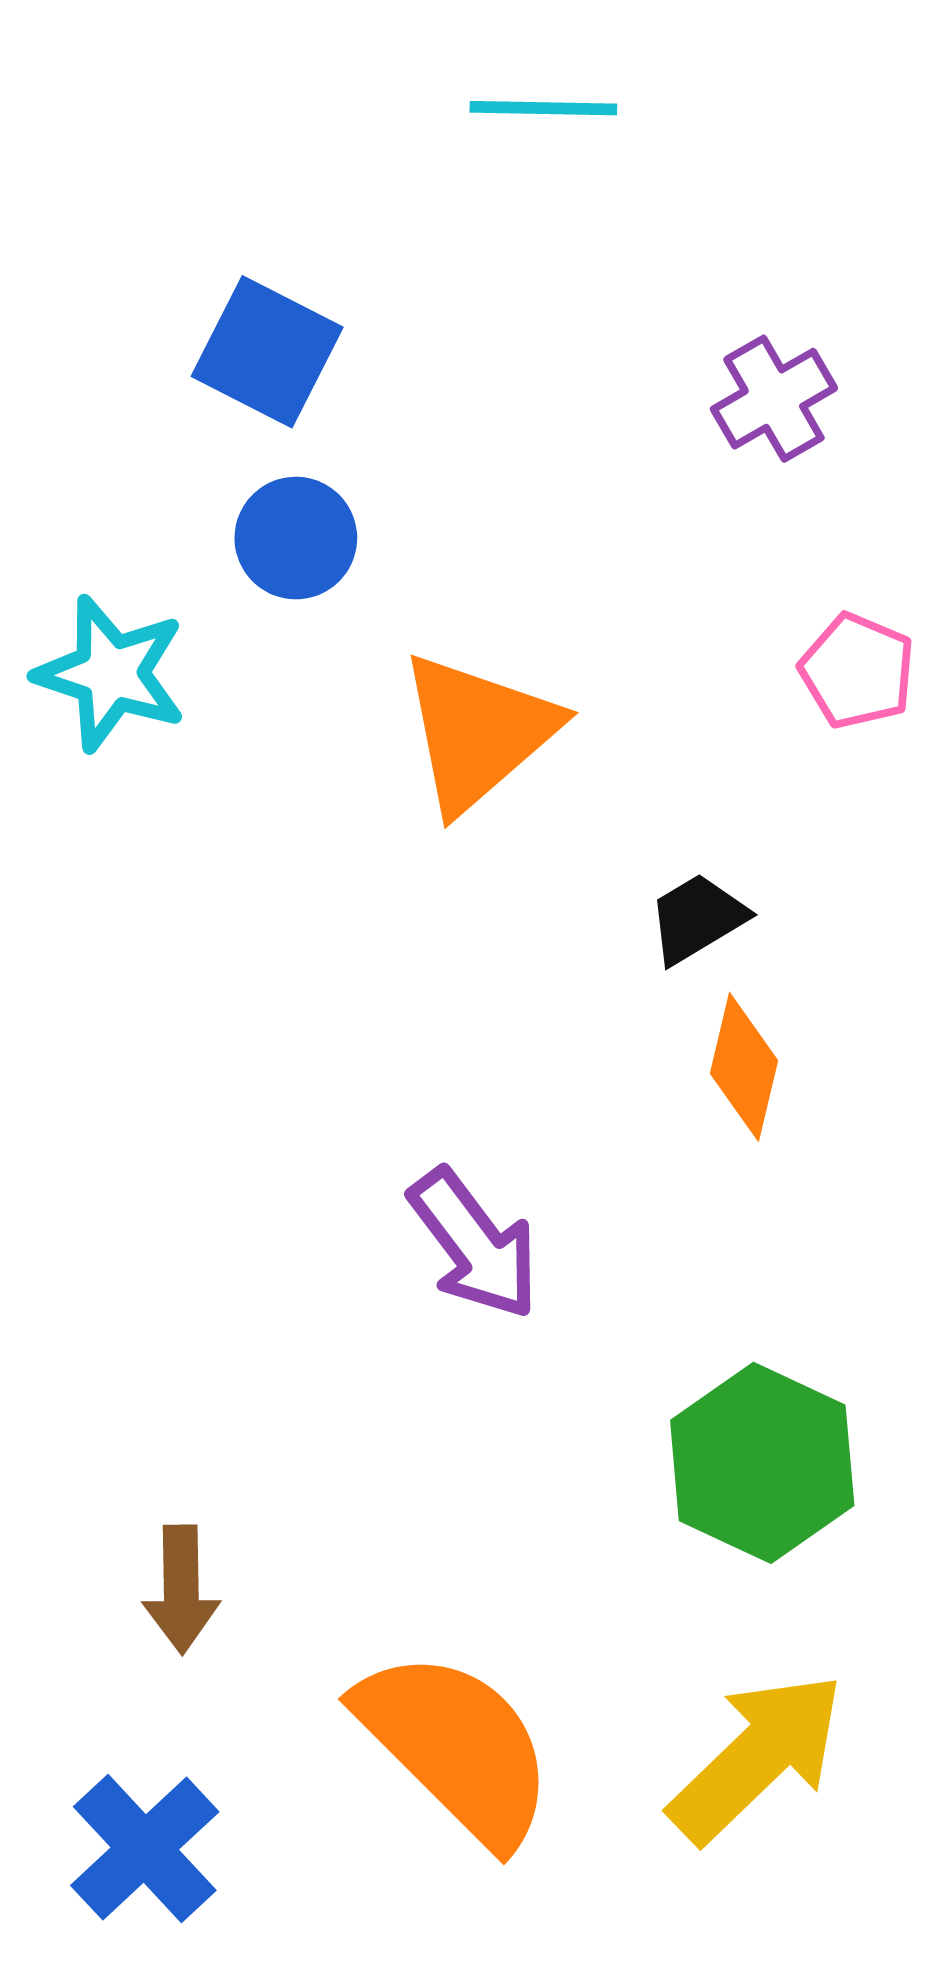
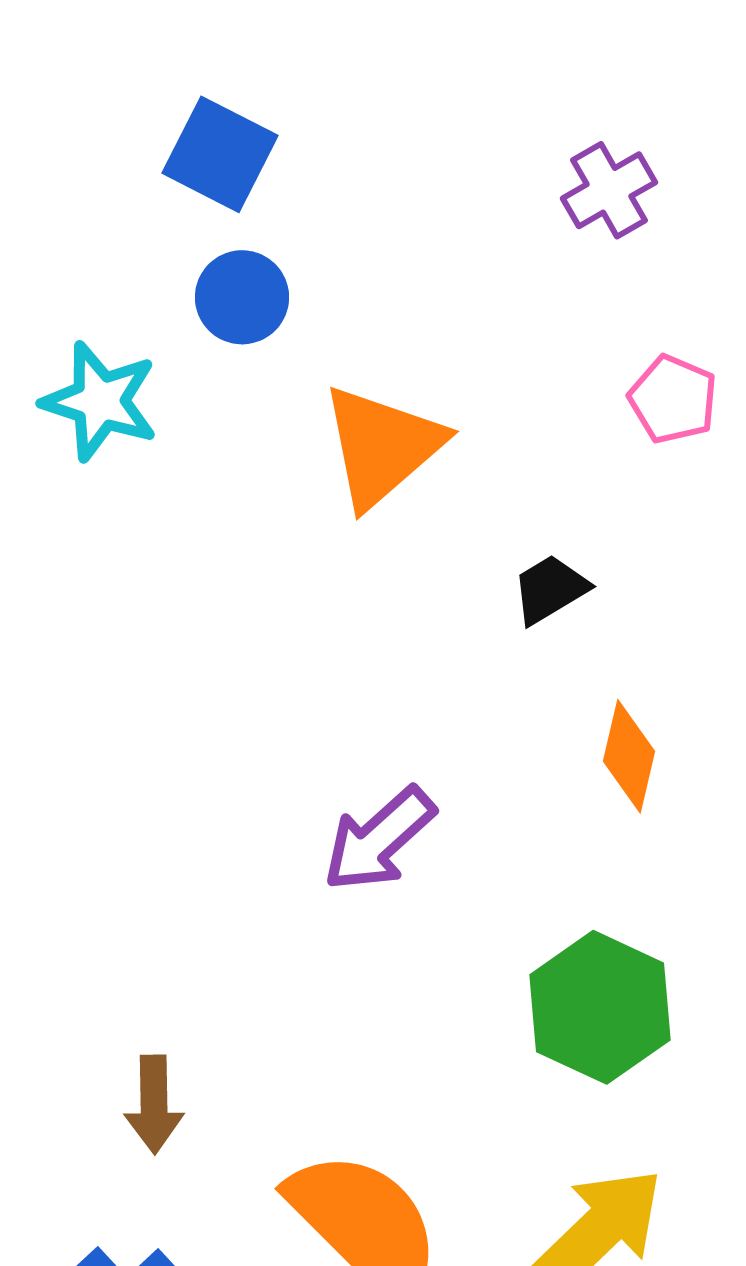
orange diamond: (744, 1067) -> (629, 756), moved
purple arrow: (474, 1244) -> (379, 839), turned 85

